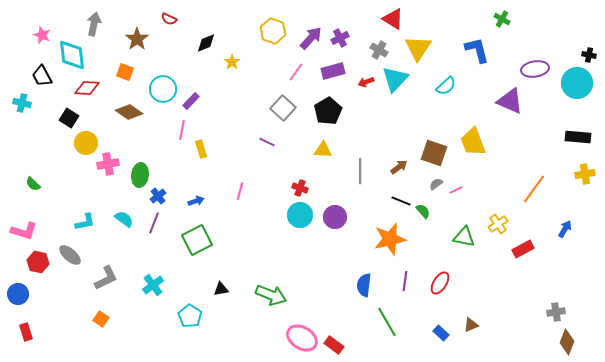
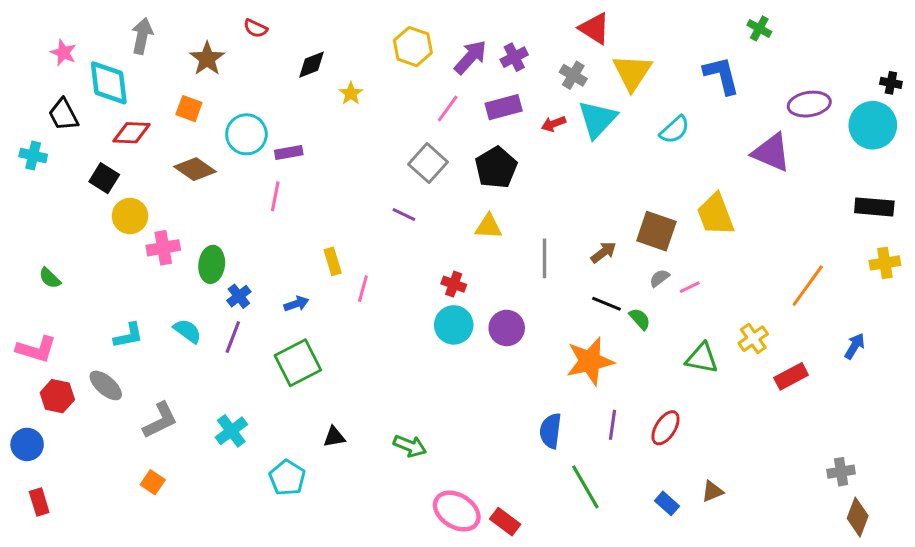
purple rectangle: (191, 101) -> (289, 152), turned 36
yellow rectangle: (201, 149) -> (333, 261), moved
green arrow: (271, 295) -> (410, 446), size x0.7

